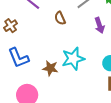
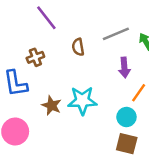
brown cross: (11, 26) -> (35, 57), moved

